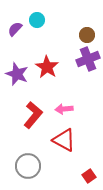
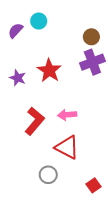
purple star: (17, 74) -> (18, 78), size x0.7
gray circle: (28, 166) -> (48, 175), moved, size x0.7

